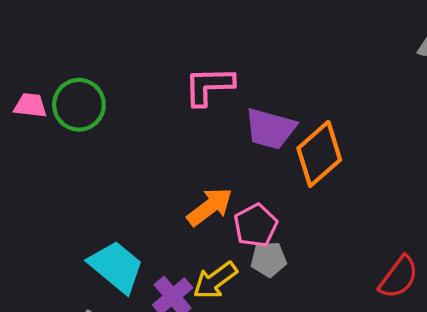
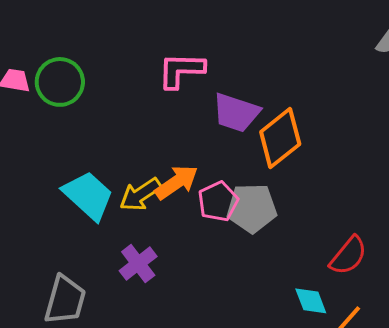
gray pentagon: (269, 259) -> (252, 208), moved, size x1.5
cyan trapezoid: (116, 267) -> (88, 195), moved
yellow arrow: (215, 280) -> (140, 195), moved

